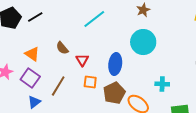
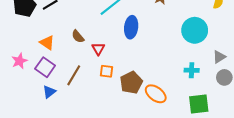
cyan circle: (143, 42) -> (195, 30), moved
blue ellipse: (115, 64) -> (131, 27), moved
cyan cross: (162, 84) -> (192, 70), moved

